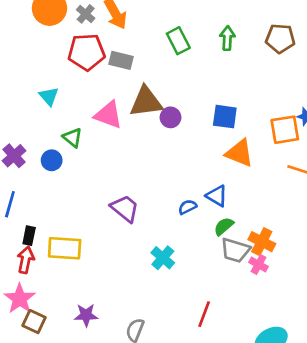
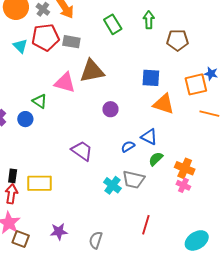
brown pentagon: (280, 38) -> (177, 40), moved
cyan triangle: (49, 96) -> (20, 46), moved
purple circle: (171, 117) -> (110, 109), moved
gray trapezoid: (235, 250) -> (134, 180), moved

